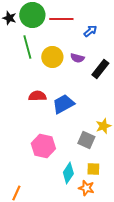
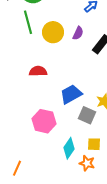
purple semicircle: (77, 58) -> (78, 33), turned -80
blue trapezoid: (63, 104) -> (71, 94), moved

